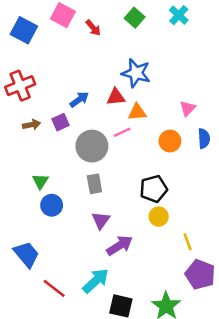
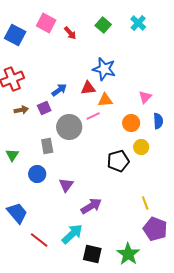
green triangle: (40, 181) -> (12, 155), moved
gray rectangle: (94, 184) -> (47, 146), moved
yellow circle: (159, 217) -> (141, 147), moved
purple triangle: (101, 220) -> (66, 185), moved

